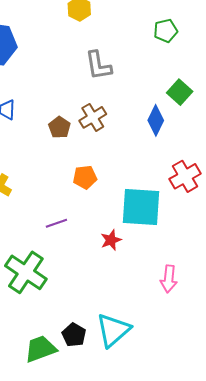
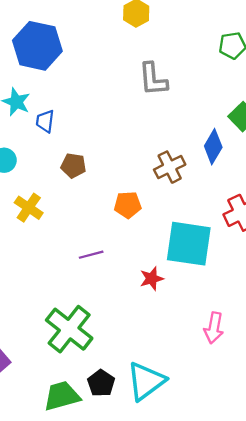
brown cross: (93, 117) -> (170, 167), moved
brown pentagon: (59, 127) -> (73, 166), moved, turned -30
green cross: (26, 272) -> (69, 329), moved

